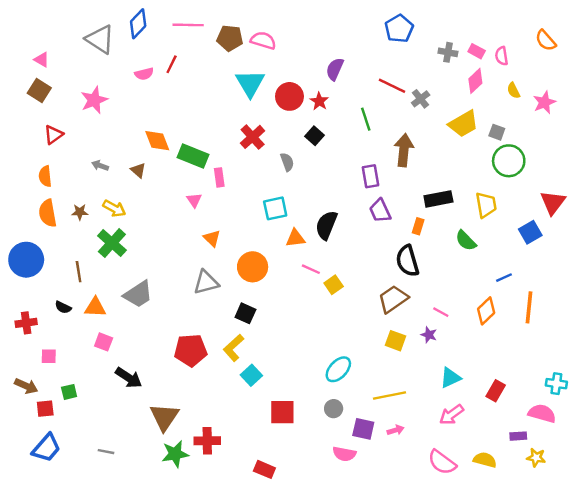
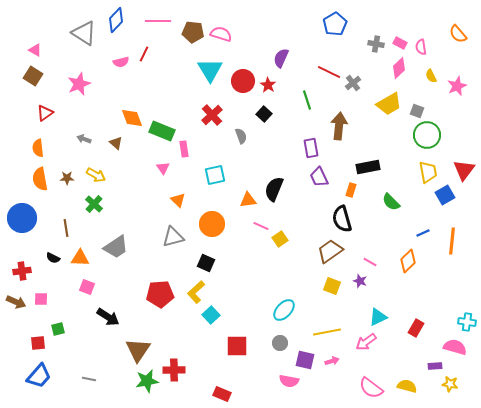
yellow trapezoid: (486, 205) -> (428, 172), moved
cyan square: (275, 208) -> (215, 175), moved
green cross: (112, 243) -> (94, 204), size x0.7
orange line: (529, 307) -> (452, 241), moved
brown arrow: (26, 386) -> (16, 302), moved
pink arrow: (452, 415) -> (366, 342), moved

